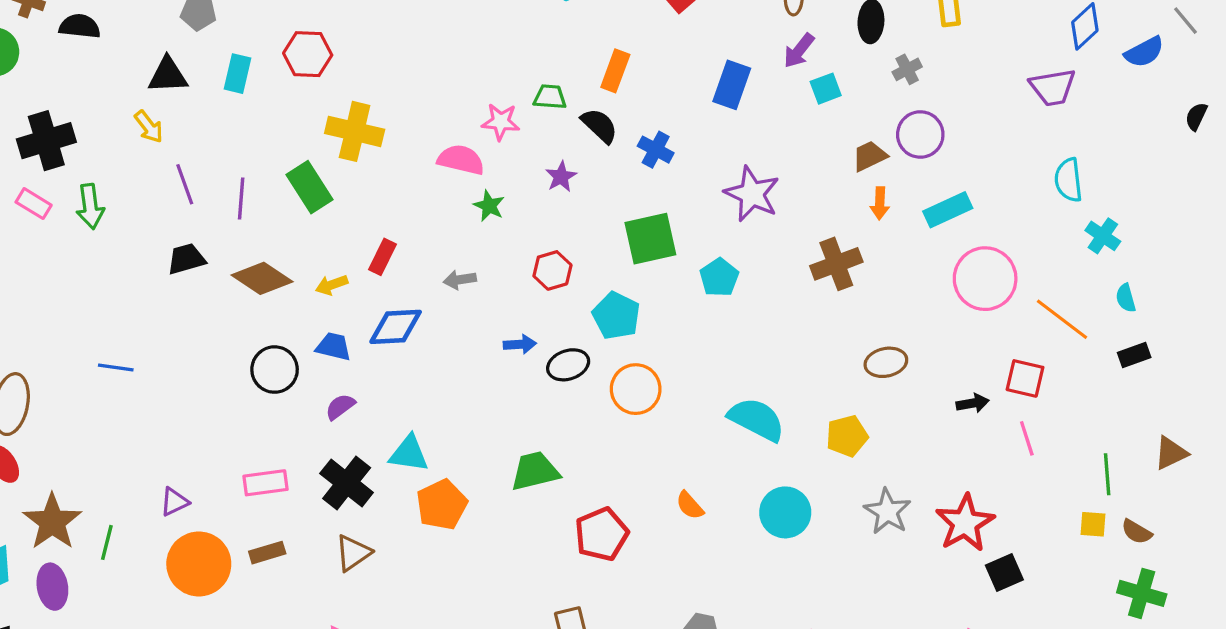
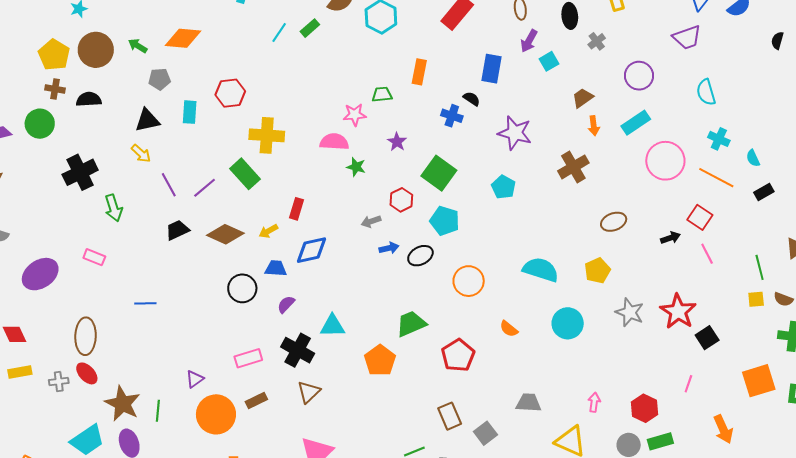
black semicircle: (599, 126) -> (472, 99), moved, size x0.7
purple circle: (920, 134) -> (639, 76), moved
purple line: (241, 199) -> (205, 188), turned 55
pink rectangle: (34, 204) -> (94, 257), moved
cyan cross: (1103, 236) -> (719, 139), moved
green square: (650, 239) -> (439, 173), moved, turned -32
gray arrow: (460, 280) -> (371, 221), moved
red square: (1025, 378) -> (700, 217), turned 30
orange circle: (636, 389) -> (469, 281), moved
orange pentagon: (442, 505) -> (380, 360), moved

